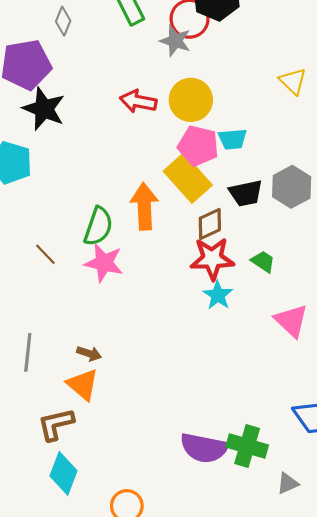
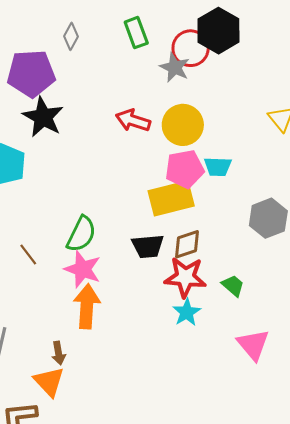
pink pentagon: (198, 146) -> (185, 169), turned -30
yellow rectangle: (188, 178) -> (171, 198), turned -69
black trapezoid: (246, 193) -> (148, 246), moved
orange arrow: (144, 206) -> (87, 306), moved
brown arrow: (89, 354) -> (58, 353), turned 55

